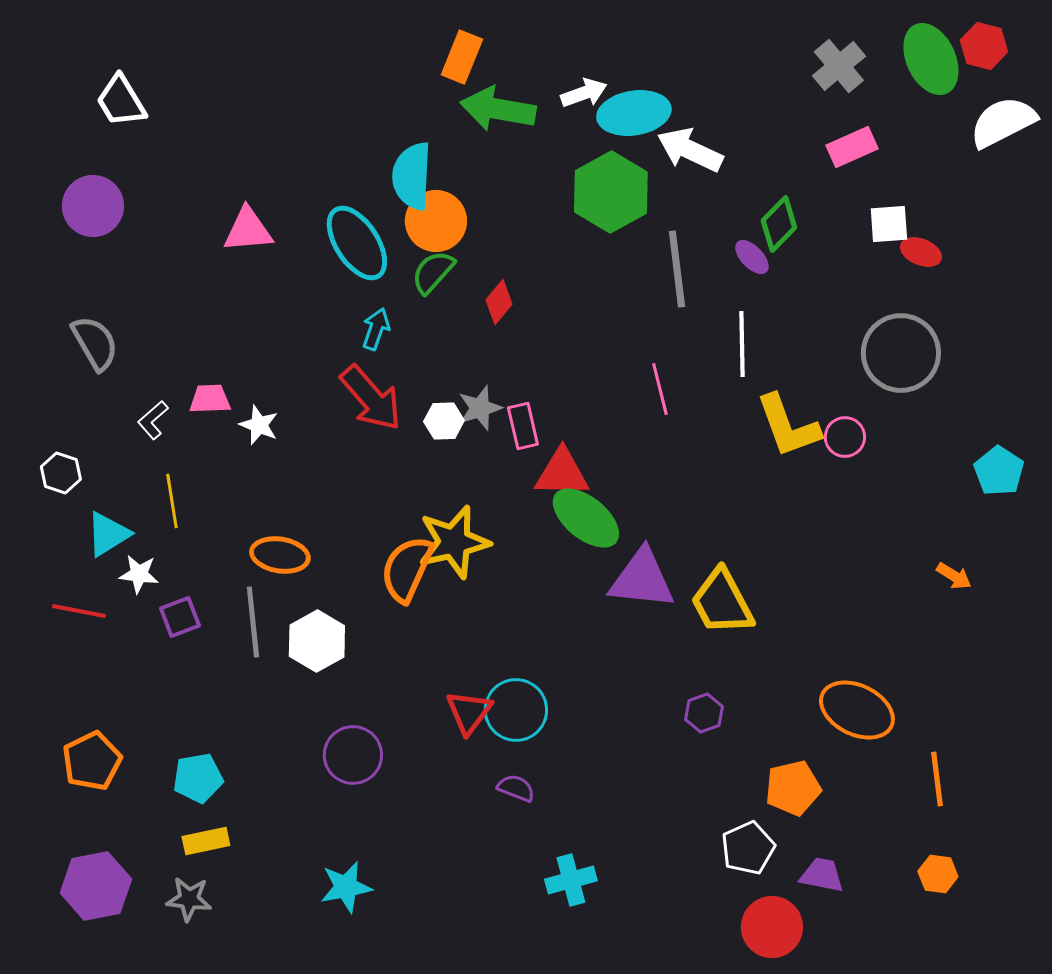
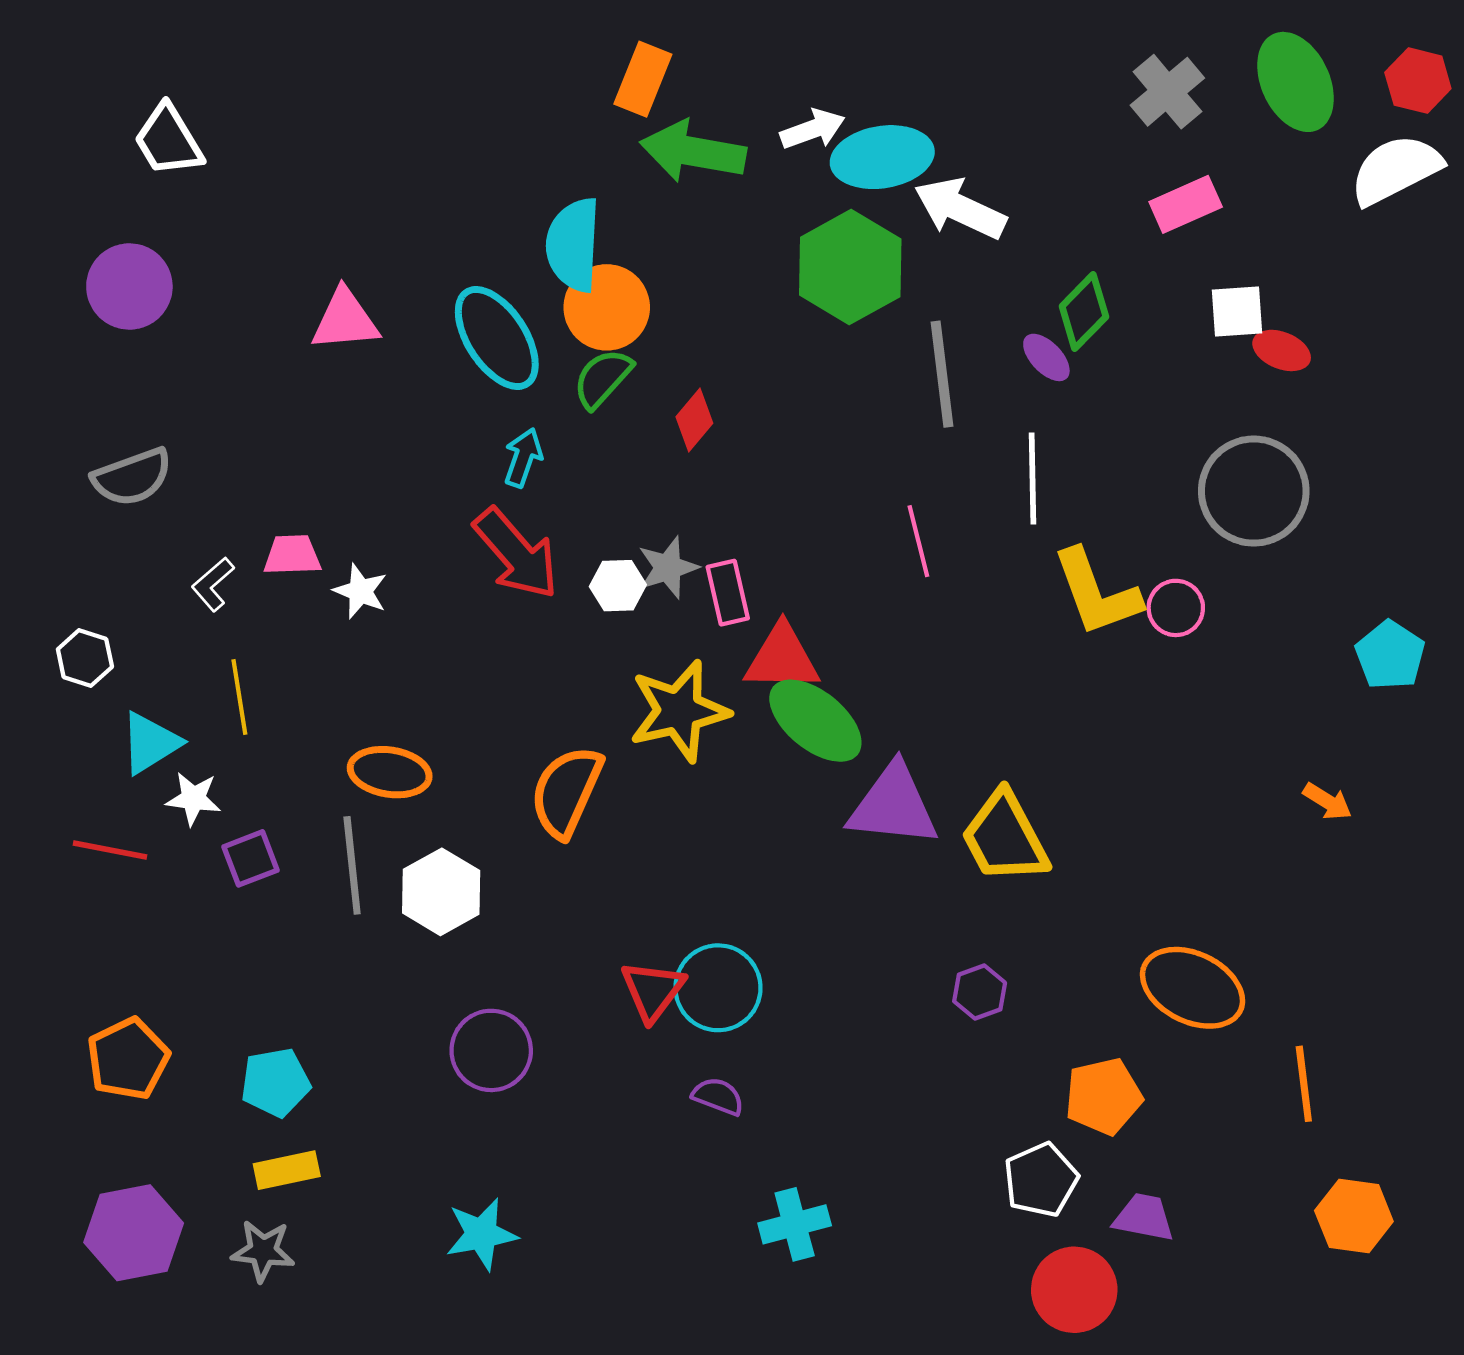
red hexagon: (984, 46) -> (1418, 81), moved
gray semicircle: (95, 343) -> (132, 477), turned 100
yellow star: (454, 542) -> (679, 711), moved
orange hexagon: (938, 874) -> (1354, 1216), moved, size x1.4

